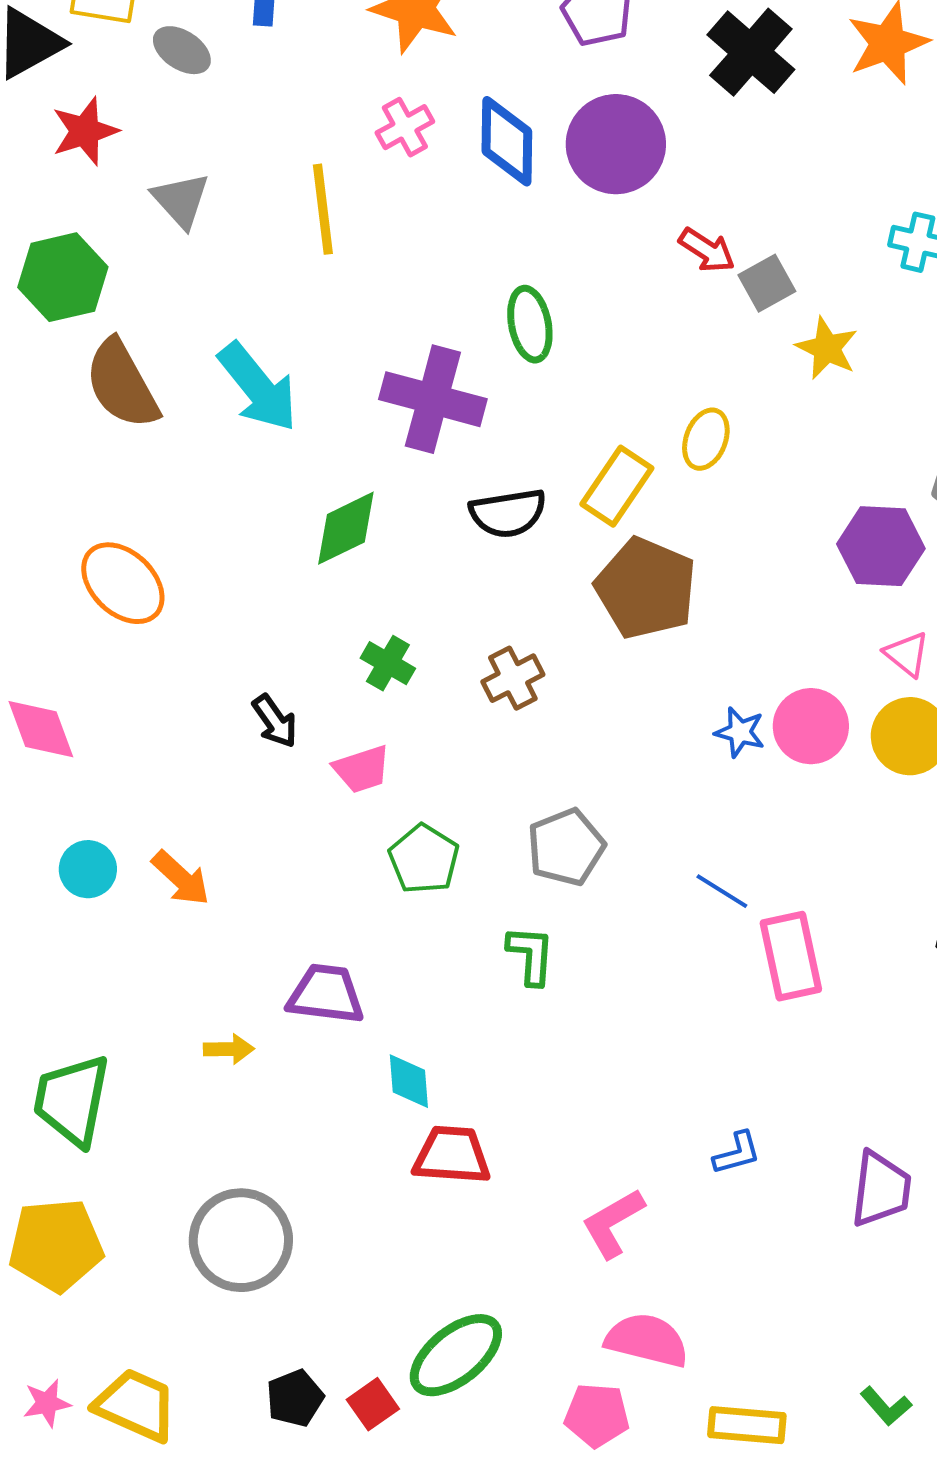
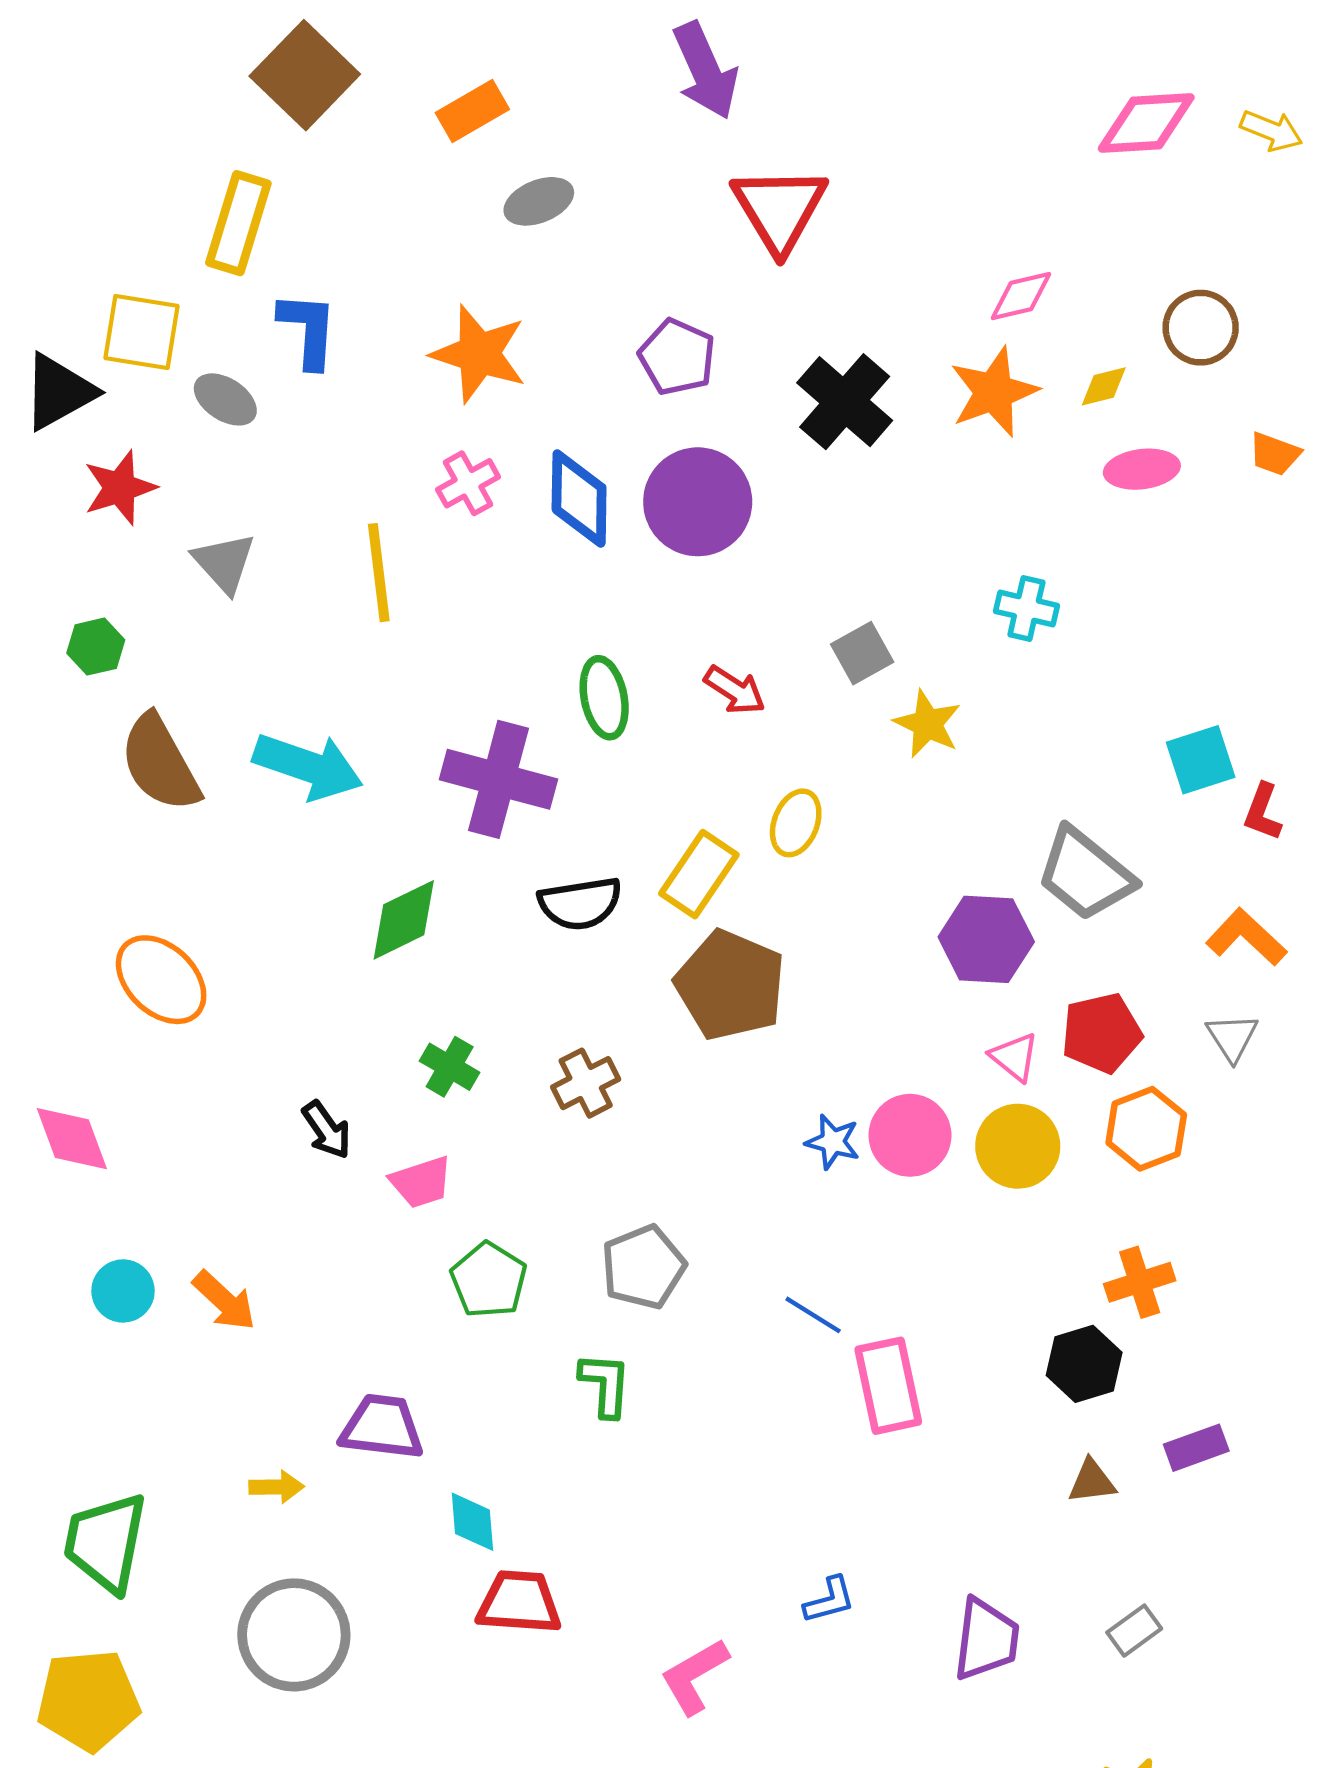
red arrow: (707, 250) -> (735, 690), moved
green hexagon: (63, 277) -> (96, 647), size x0.6
cyan arrow: (258, 387) -> (308, 766), turned -32
gray circle: (241, 1240) -> (294, 1635), moved

